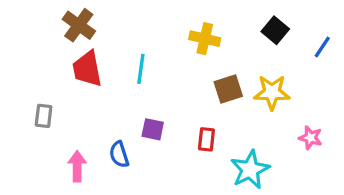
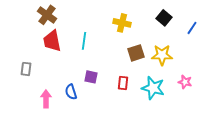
cyan star: (250, 170) -> (153, 88), moved, turned -30

